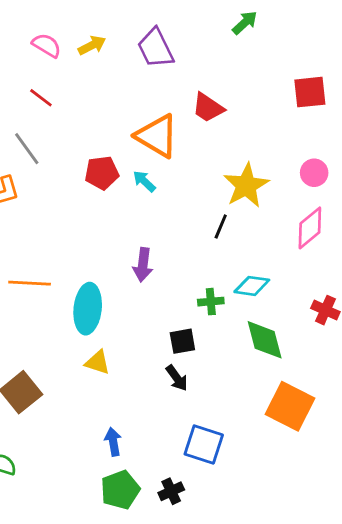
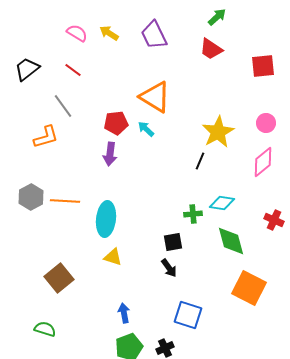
yellow arrow: (92, 45) -> (109, 33), turned -120
red trapezoid: (208, 108) -> (211, 49), moved
purple arrow: (143, 265) -> (110, 154), moved

